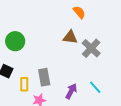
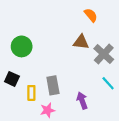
cyan line: (95, 87) -> (108, 83), moved
purple arrow: (71, 91) -> (82, 100), turned -49

